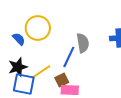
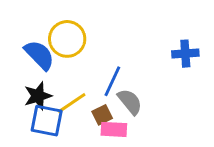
blue semicircle: (19, 39) -> (39, 55), size x1.6
gray semicircle: (83, 43) -> (130, 102), moved, turned -30

